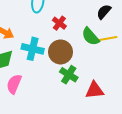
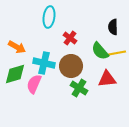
black semicircle: (104, 12) -> (113, 27), turned -42
pink semicircle: (14, 84) -> (34, 84), moved
red triangle: (95, 90) -> (107, 79), moved

